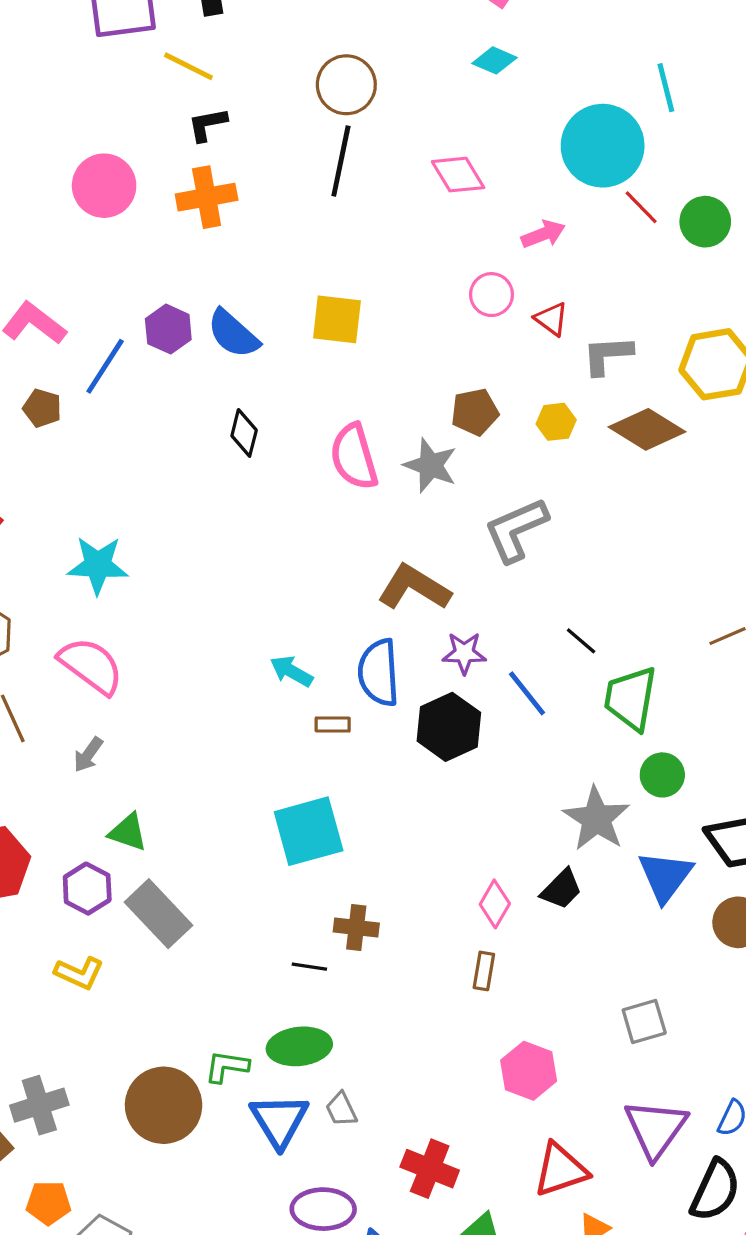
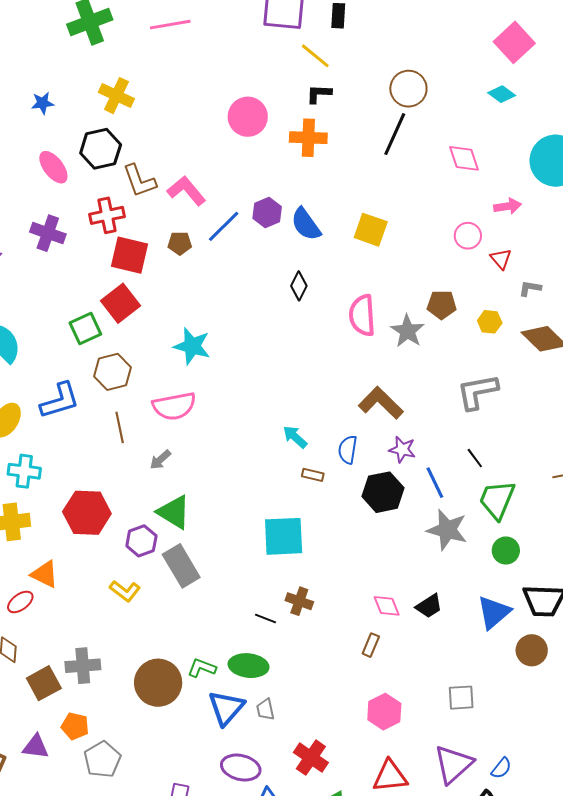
gray L-shape: (607, 355) -> (530, 288), size x0.7
brown pentagon: (42, 408) -> (180, 243), turned -30
gray L-shape: (516, 530) -> (477, 392), moved
pink semicircle: (91, 666) -> (174, 406), turned 120
blue semicircle: (379, 673) -> (348, 450), size x0.7
gray star: (596, 819) -> (447, 530), moved, turned -30
green triangle: (128, 832) -> (174, 512), size x1.4
pink diamond: (495, 904) -> (387, 606), turned -64

